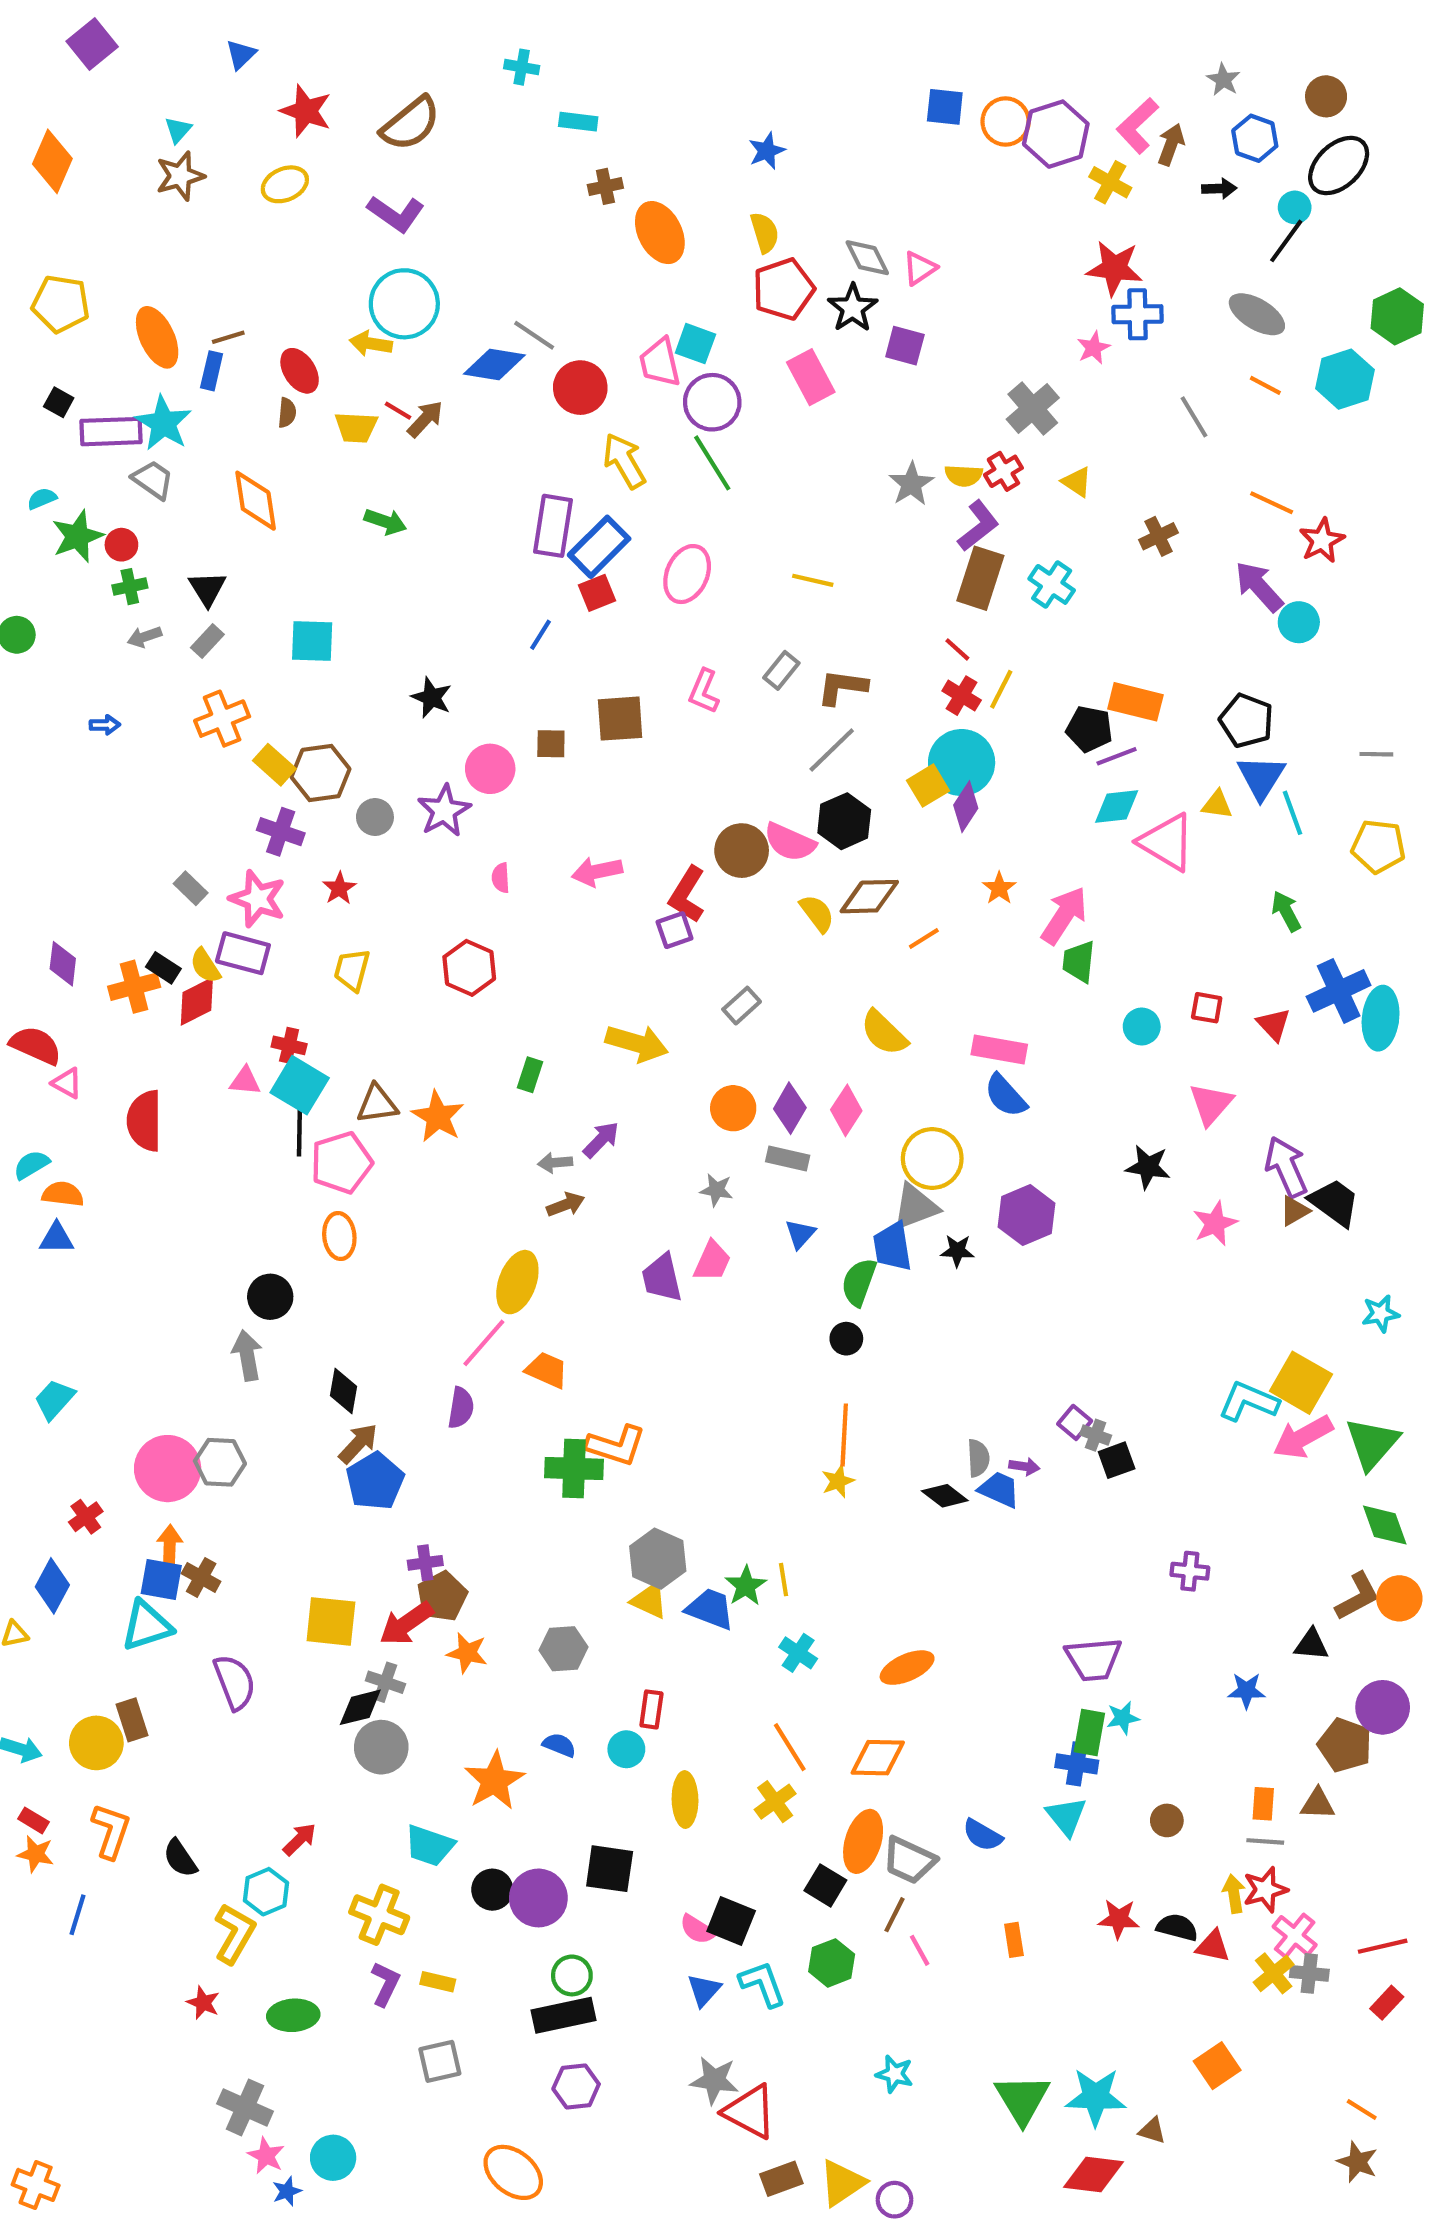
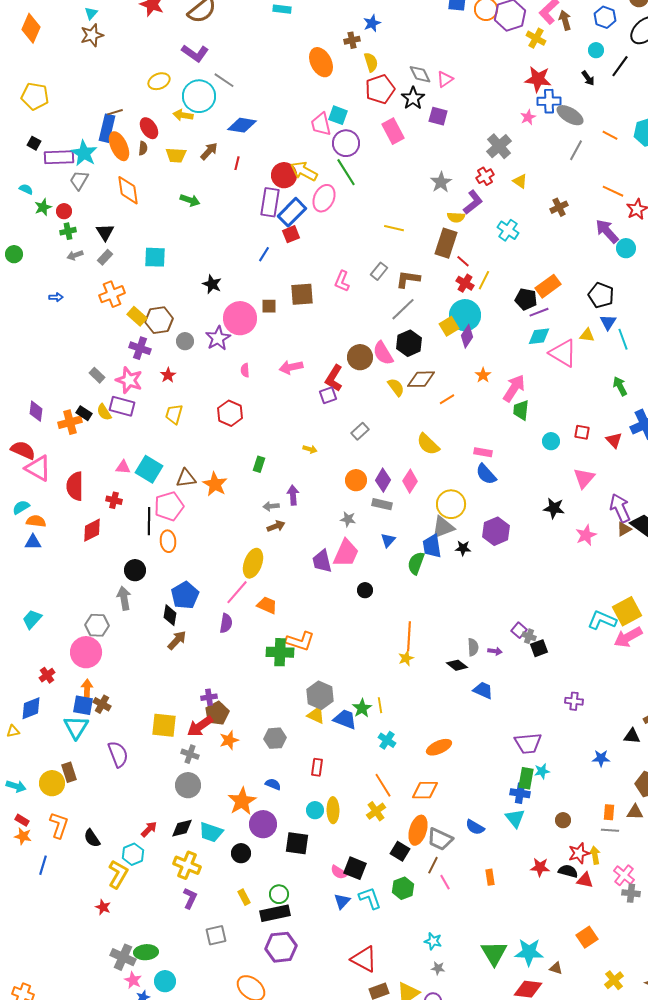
brown arrow: (1171, 145) -> (565, 20), turned -36
yellow ellipse: (285, 184) -> (159, 81), moved
brown cross: (605, 186) -> (352, 40), moved
black arrow: (1219, 189) -> (588, 78), moved, turned 56
cyan circle: (1295, 207) -> (596, 50), moved
gray ellipse: (1257, 314) -> (570, 115), moved
gray line: (534, 335) -> (224, 80), moved
orange ellipse: (157, 337) -> (119, 146), moved
blue rectangle: (212, 371) -> (107, 128), size x1.5
red circle: (580, 388) -> (284, 175), moved
red line: (398, 411) -> (237, 163), moved, turned 72
gray line: (1194, 417) -> (576, 150), turned 60
yellow arrow: (624, 461) -> (304, 171), turned -32
yellow semicircle: (964, 476) -> (456, 217), moved
gray trapezoid: (153, 480) -> (79, 180), turned -95
cyan semicircle: (42, 499) -> (26, 189), turned 48
green star: (77, 536) -> (43, 207), size x0.7
pink ellipse: (687, 574) -> (324, 198), moved
brown rectangle: (980, 578) -> (446, 243), moved
orange rectangle: (1135, 702) -> (548, 286), turned -50
pink circle: (490, 769) -> (240, 318), size x1.4
blue triangle: (1261, 777) -> (608, 322), size x0.7
pink semicircle: (790, 842) -> (383, 353), turned 35
red diamond: (197, 1001) -> (92, 530), moved
yellow arrow: (637, 1043) -> (310, 449), size x0.5
red cross: (289, 1045) -> (114, 500), moved
pink rectangle: (999, 1050) -> (483, 452), size x0.7
pink triangle: (67, 1083) -> (38, 468), size x1.8
black line: (300, 1127) -> (149, 521), moved
purple arrow: (601, 1140) -> (293, 495), turned -48
pink trapezoid: (712, 1261) -> (346, 553), size x1.4
black circle: (846, 1339) -> (365, 590), moved
yellow square: (1301, 1383) -> (627, 611), turned 32
gray hexagon: (220, 1462) -> (97, 625), moved
blue pentagon: (375, 1481) -> (185, 595), moved
blue trapezoid: (999, 1489) -> (483, 690), moved
blue diamond: (52, 1586) -> (31, 708), turned 40
cyan triangle: (147, 1626) -> (76, 727), turned -40
orange star: (467, 1653) -> (229, 740), turned -30
black diamond: (360, 1707) -> (182, 828), moved
cyan circle: (626, 1749) -> (315, 810), moved
red star: (1265, 1890) -> (579, 853), moved
purple circle: (538, 1898) -> (263, 824), moved
yellow cross: (1274, 1973) -> (614, 980), moved
yellow rectangle: (438, 1982) -> (244, 897), moved, turned 49
green ellipse: (293, 2015) -> (146, 952), moved
gray star: (714, 2080) -> (438, 968), moved, size x0.6
purple hexagon: (576, 2087) -> (281, 947), size x1.4

